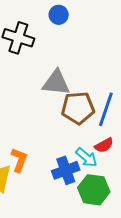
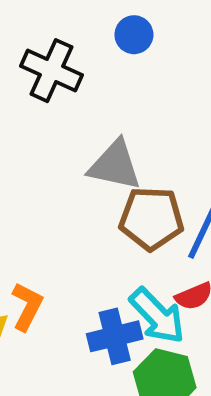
cyan arrow: (86, 157) -> (157, 316), size x1.4

